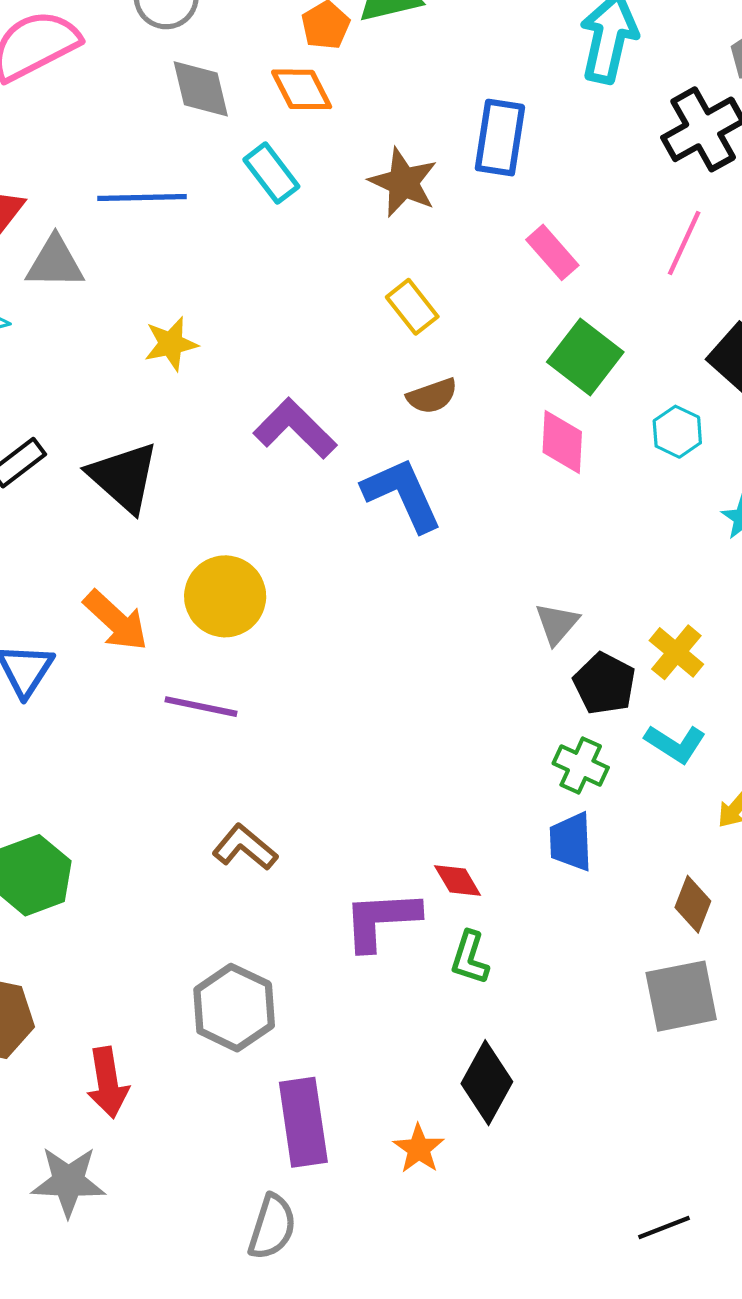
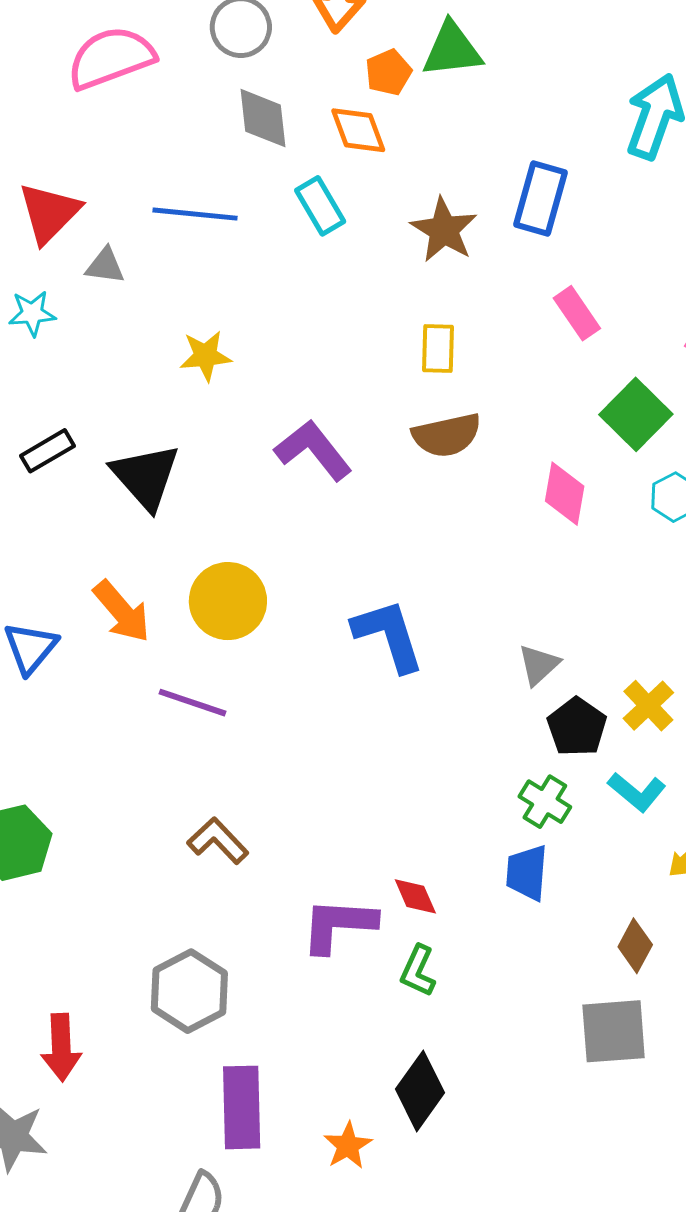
gray triangle: (55, 263) -> (105, 266), size x0.7
yellow rectangle: (412, 307) -> (438, 349), turned 33
green square: (585, 357) -> (636, 414), moved
brown semicircle: (432, 396) -> (447, 435), size x1.4
blue L-shape: (402, 494) -> (388, 635), moved

